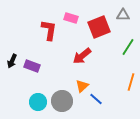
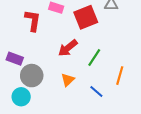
green line: (128, 47) -> (94, 58), moved
blue line: (96, 99) -> (96, 91), moved
gray circle: (62, 101) -> (32, 76), moved

